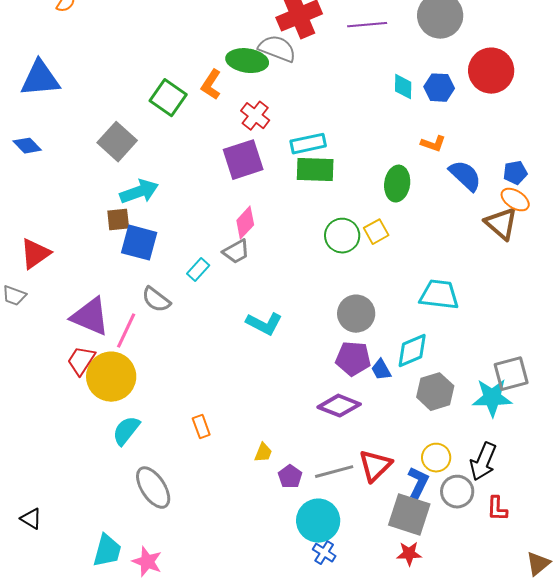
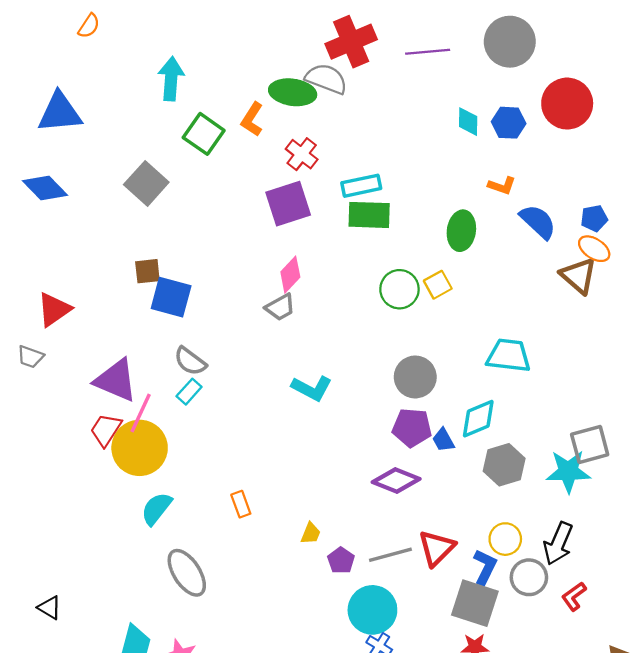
blue diamond: (27, 146) -> (45, 188), size x1.4
cyan arrow: (139, 192) -> (171, 79), moved, turned -66
cyan rectangle: (198, 270) -> (189, 392), moved
pink line: (126, 331) -> (141, 413), moved
red L-shape: (497, 509) -> (574, 596), turned 52

